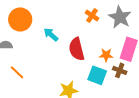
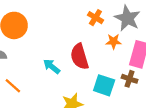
cyan arrow: (51, 35) -> (52, 66), moved
orange star: (106, 55) -> (113, 41), moved

